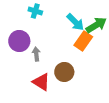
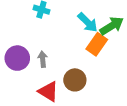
purple circle: (19, 41) -> (17, 58), moved

